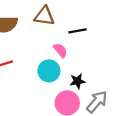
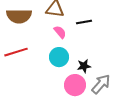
pink semicircle: (60, 50) -> (60, 32), moved

